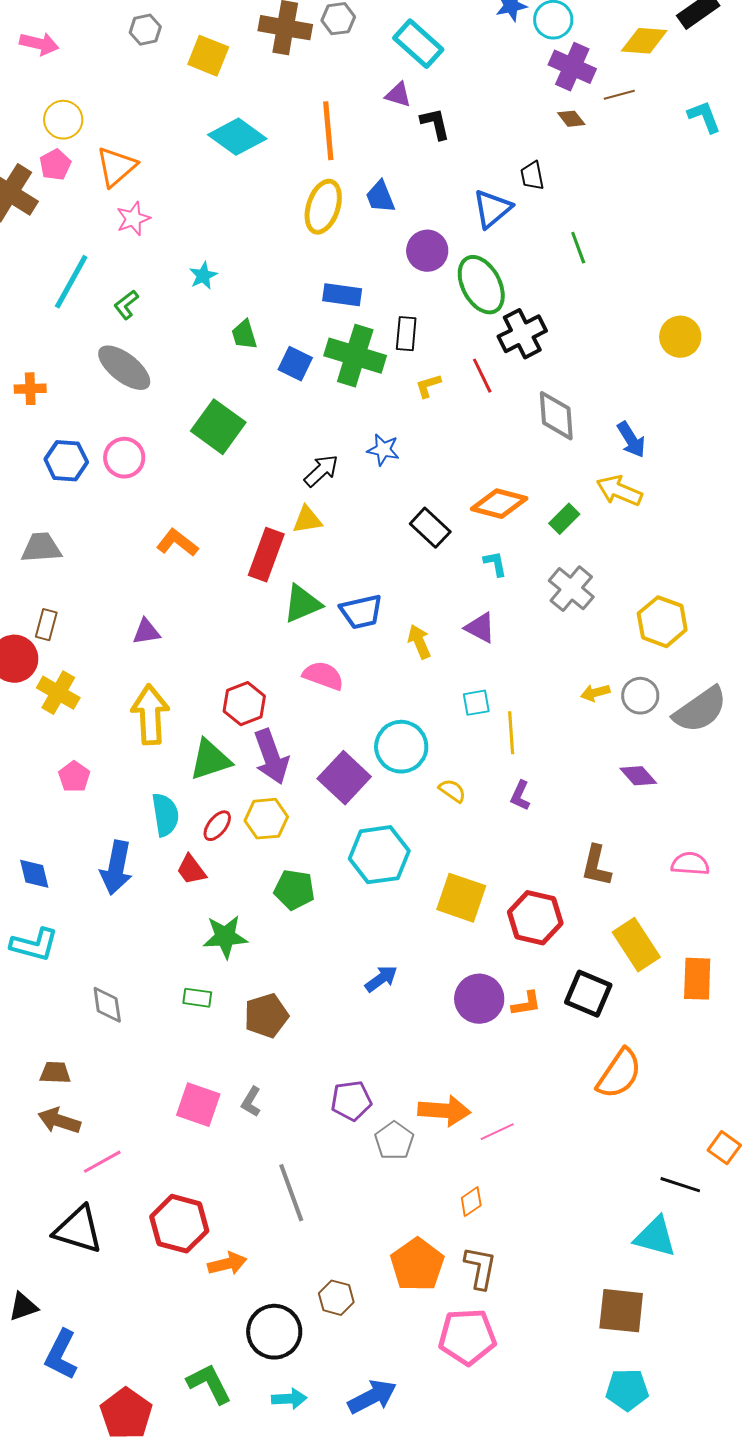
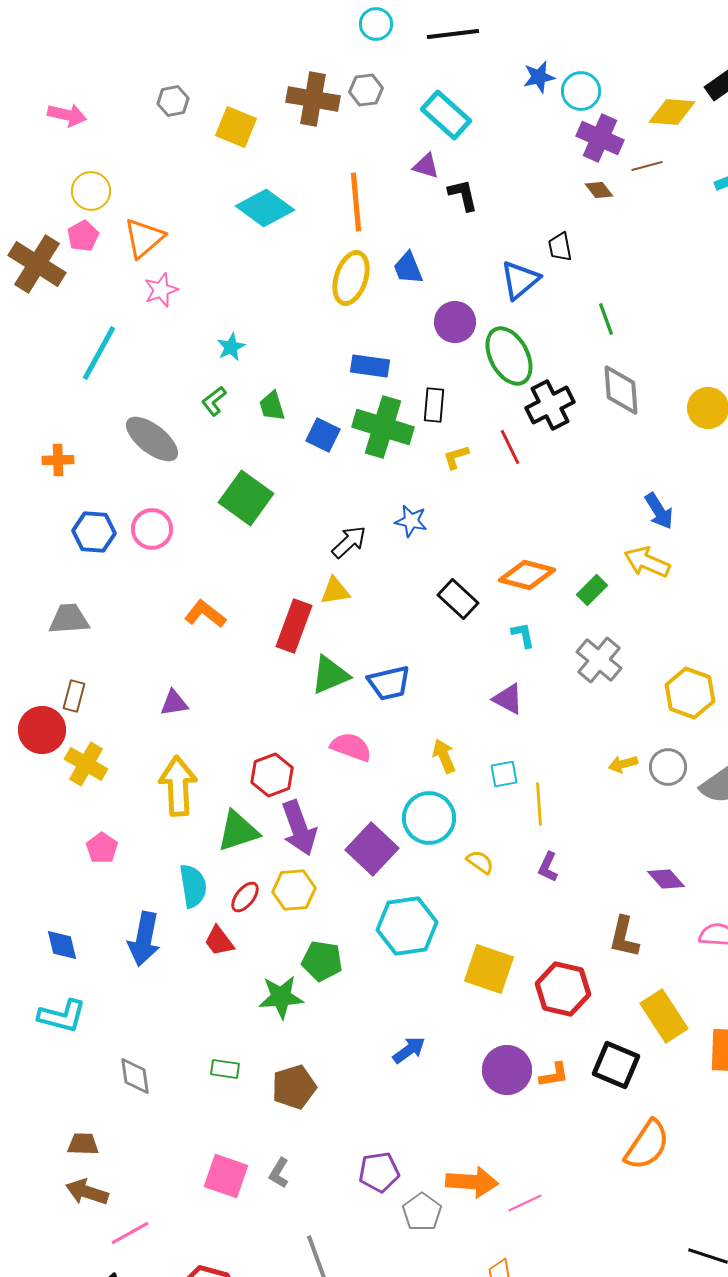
green L-shape: (126, 305) -> (214, 401), moved
gray diamond: (556, 416) -> (621, 390), moved
yellow arrow: (419, 642) -> (444, 756), moved
purple diamond: (638, 776) -> (666, 879), moved
green star: (225, 937) -> (281, 997), moved

